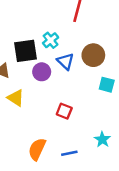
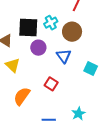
brown circle: (93, 55) -> (72, 32), moved
blue triangle: (66, 61) -> (64, 56), moved
orange semicircle: (37, 149) -> (22, 96), moved

